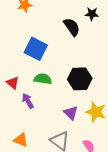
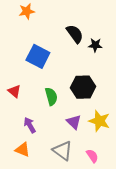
black star: (92, 14) -> (95, 45), moved
green semicircle: (43, 79) -> (51, 96), moved, turned 66
purple arrow: (28, 101) -> (30, 125), moved

